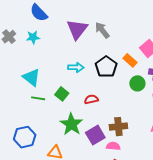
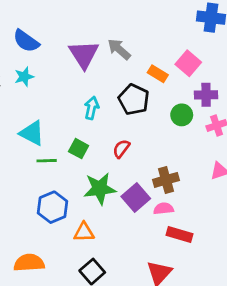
orange rectangle: (130, 60) -> (158, 74), moved
cyan arrow: (76, 67) -> (92, 108), turned -70
red semicircle: (91, 99) -> (121, 149), turned -32
green star: (71, 124) -> (100, 189), turned -30
blue hexagon: (25, 137) -> (52, 207), moved

